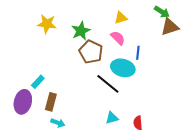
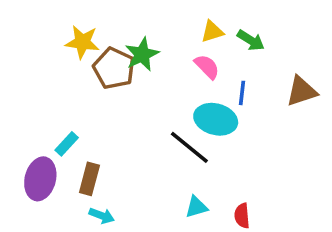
green arrow: (162, 12) -> (251, 40), moved
brown triangle: (170, 27) -> (302, 91), moved
brown pentagon: (91, 52) -> (114, 68), moved

